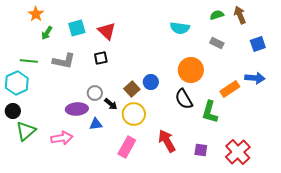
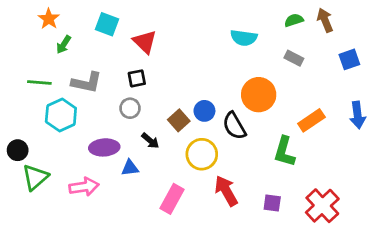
cyan square: (77, 28) -> (107, 24), moved, turned 36
blue arrow: (255, 78) -> (357, 115), moved, turned 78
cyan hexagon: (17, 83) -> (61, 115), moved
gray circle: (95, 93) -> (130, 108), moved
black semicircle: (184, 99) -> (234, 126), moved
yellow circle: (134, 114) -> (202, 154), moved

